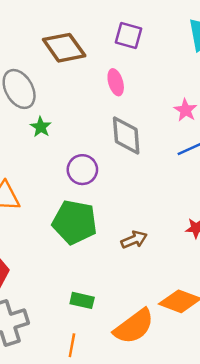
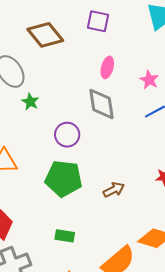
pink ellipse: (116, 82) -> (107, 67), moved, turned 35
green rectangle: (82, 300) -> (65, 236), moved

